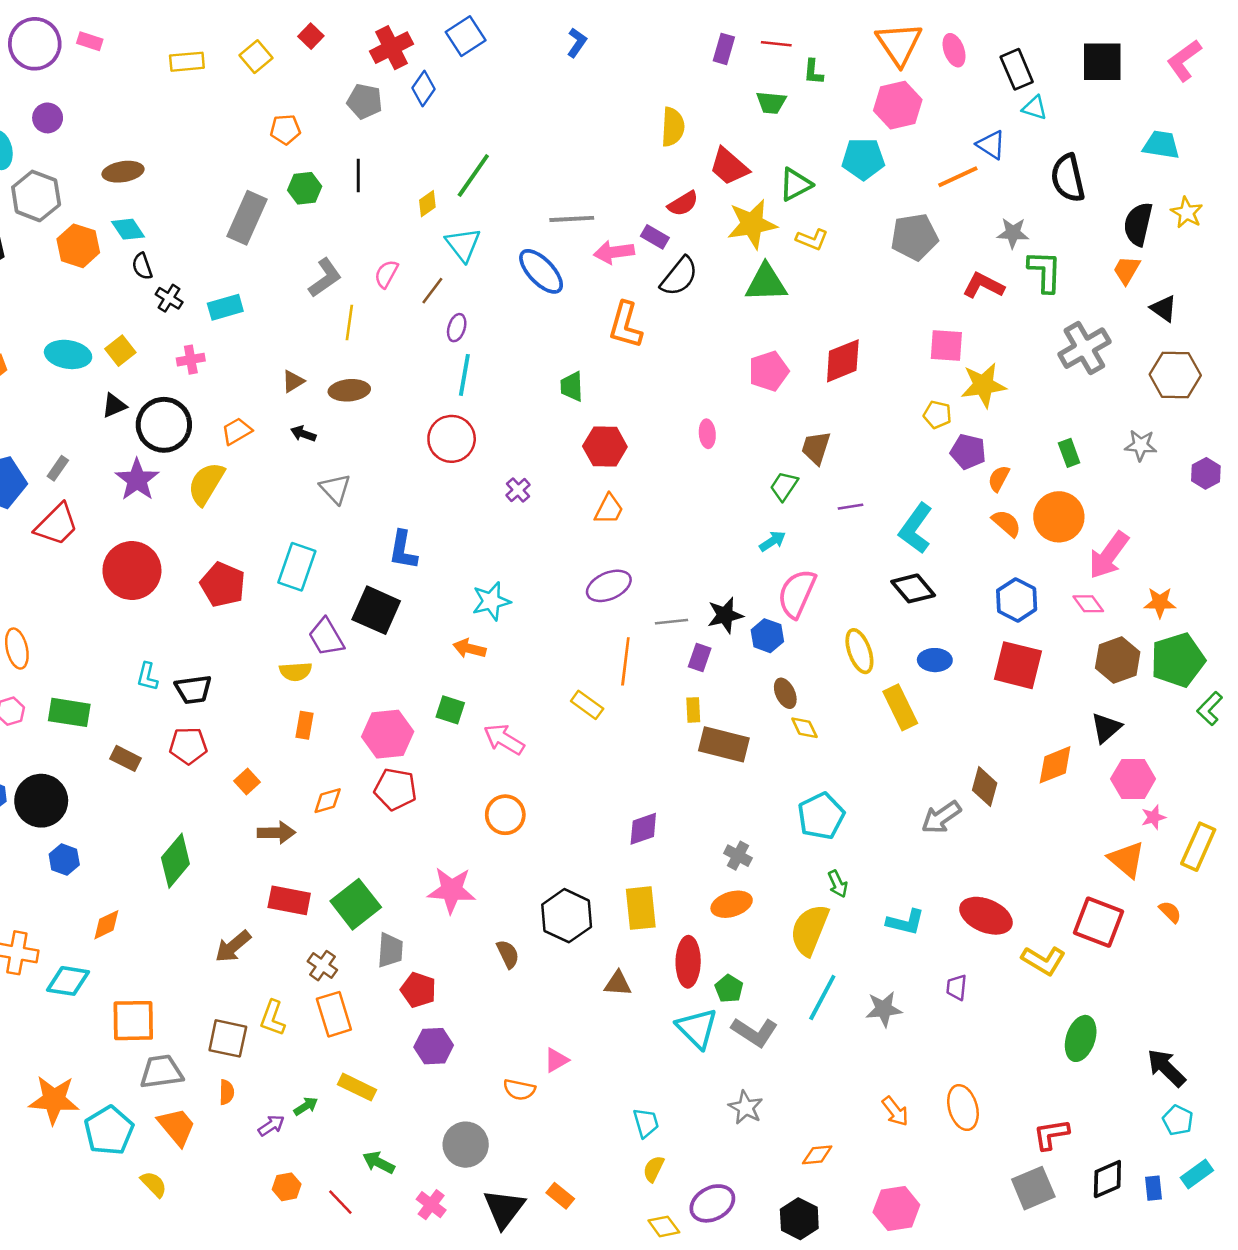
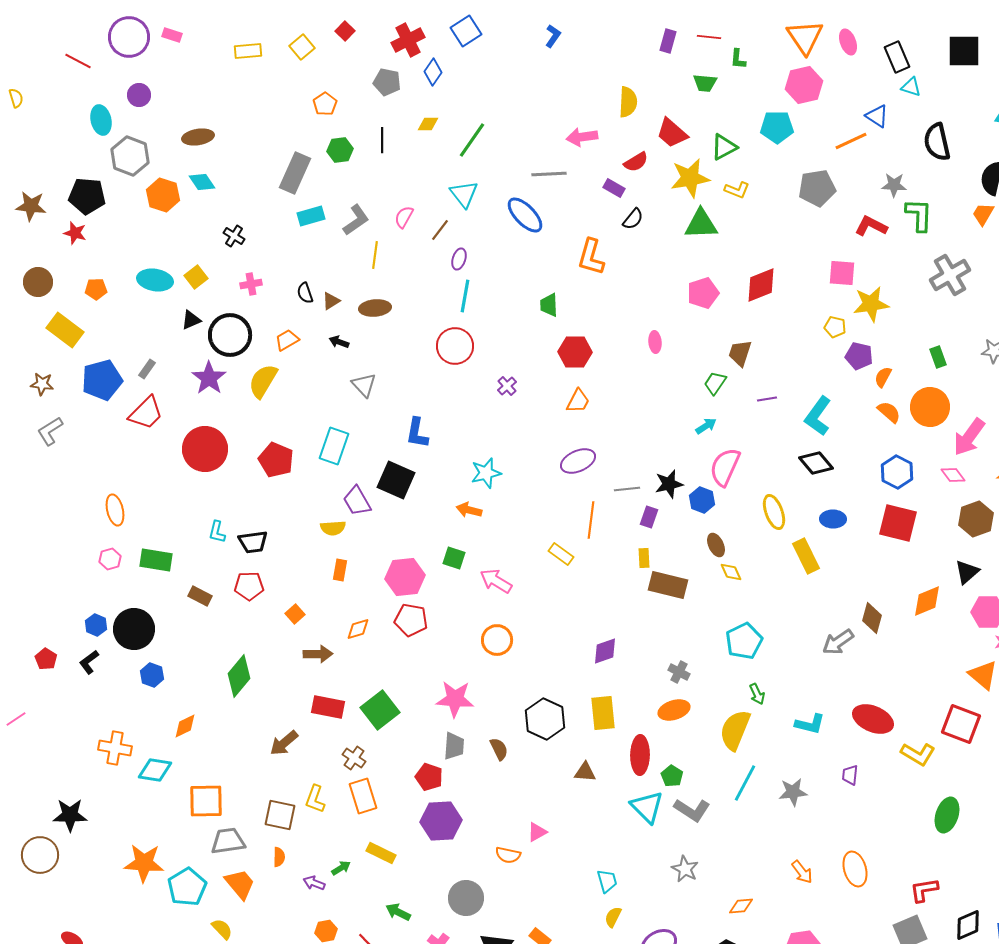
orange pentagon: (285, 129) -> (325, 104), turned -30
yellow diamond: (427, 204) -> (428, 124), moved, turned 35
pink arrow: (614, 252) -> (582, 137), moved
black semicircle: (142, 266) -> (305, 293), moved
black semicircle: (679, 276) -> (633, 219), size x0.7
cyan rectangle: (225, 307) -> (311, 216), moved
gray trapezoid: (390, 950) -> (454, 746), moved
purple hexagon: (434, 1046) -> (441, 821), size x1.4
purple arrow: (271, 1125) -> (314, 883), turned -125

